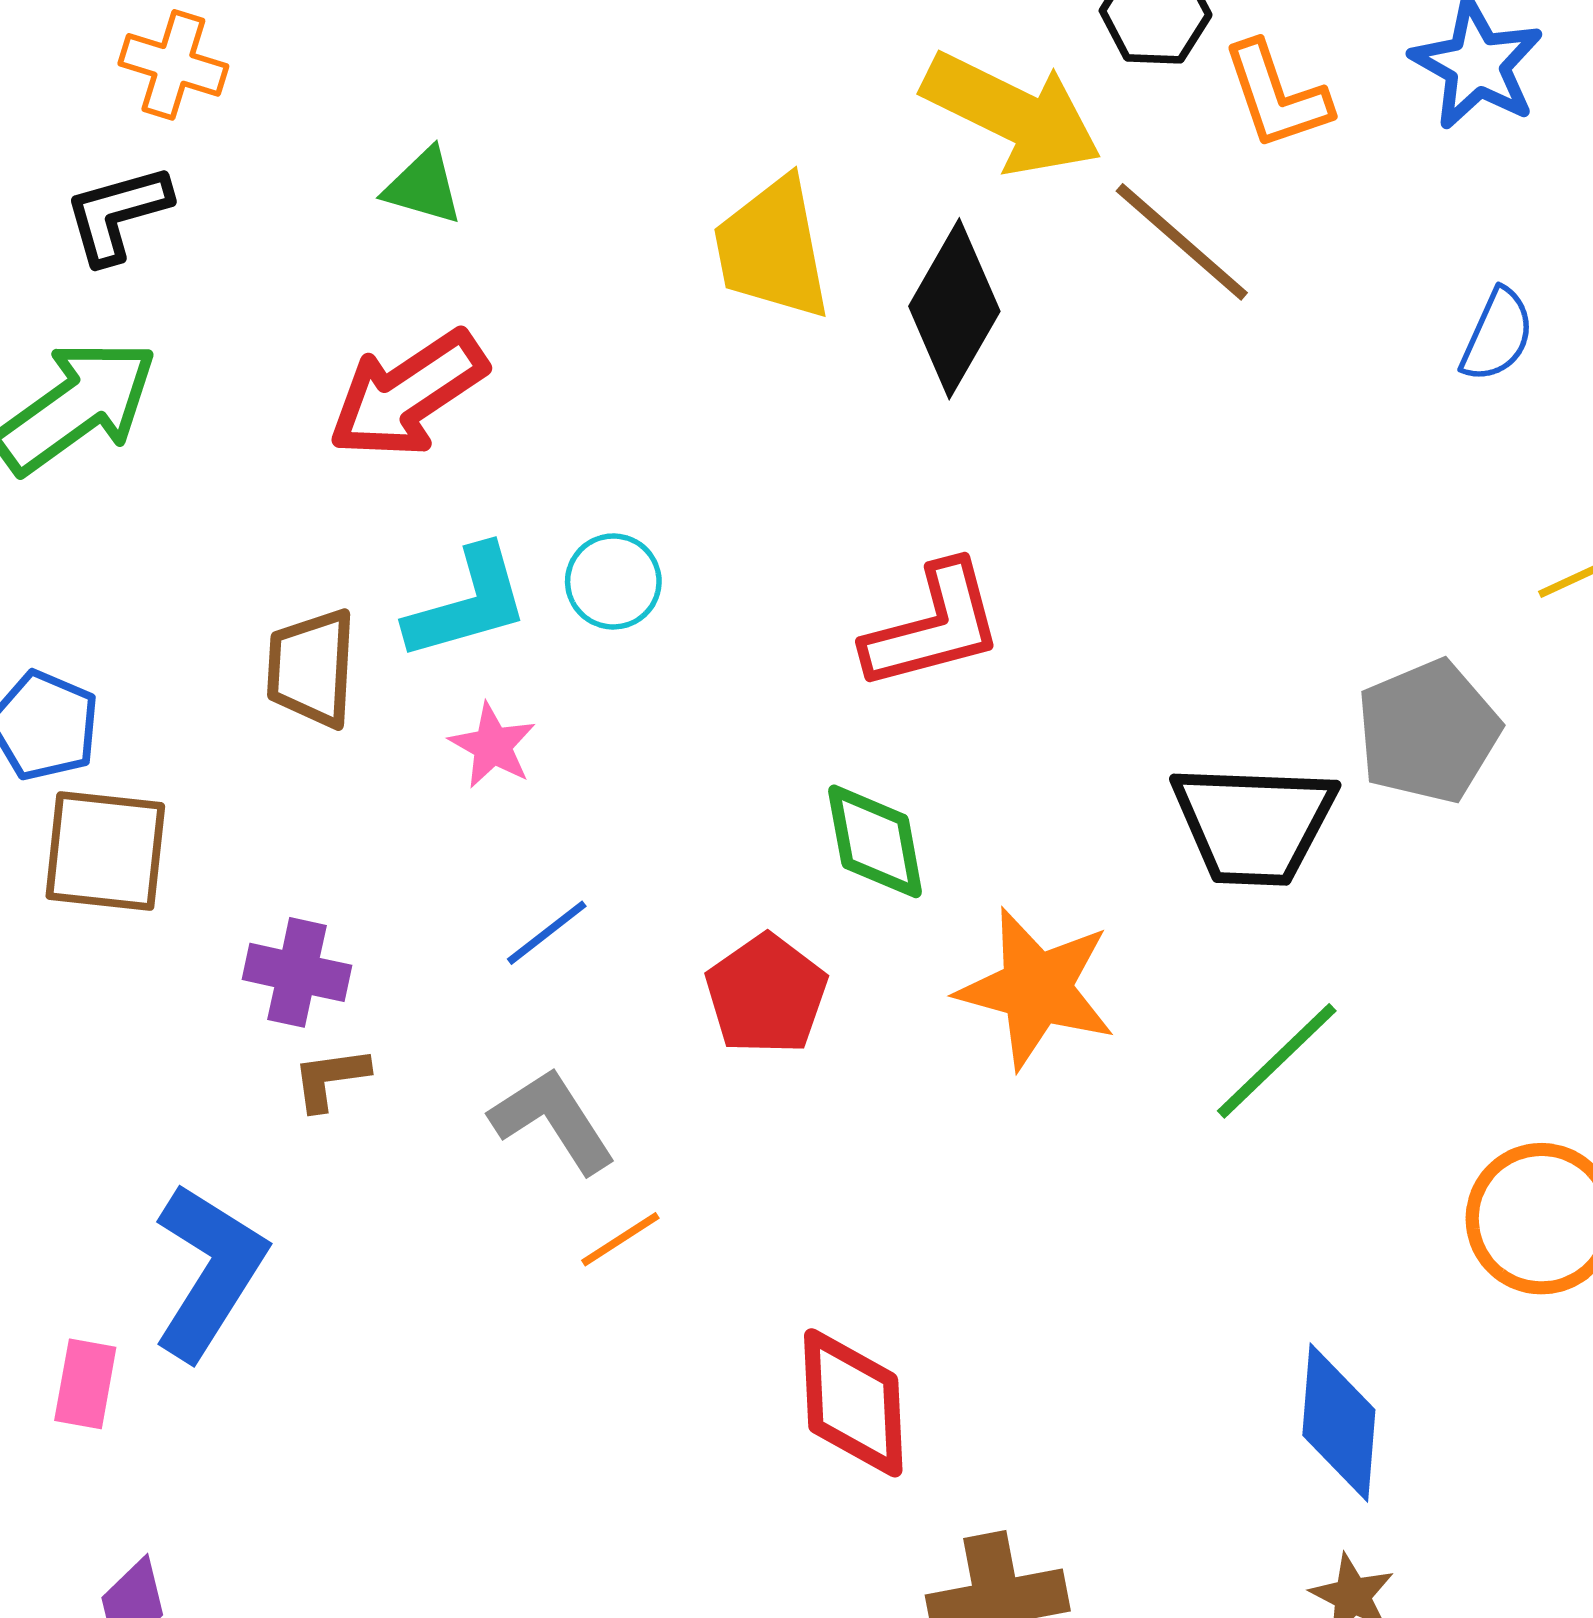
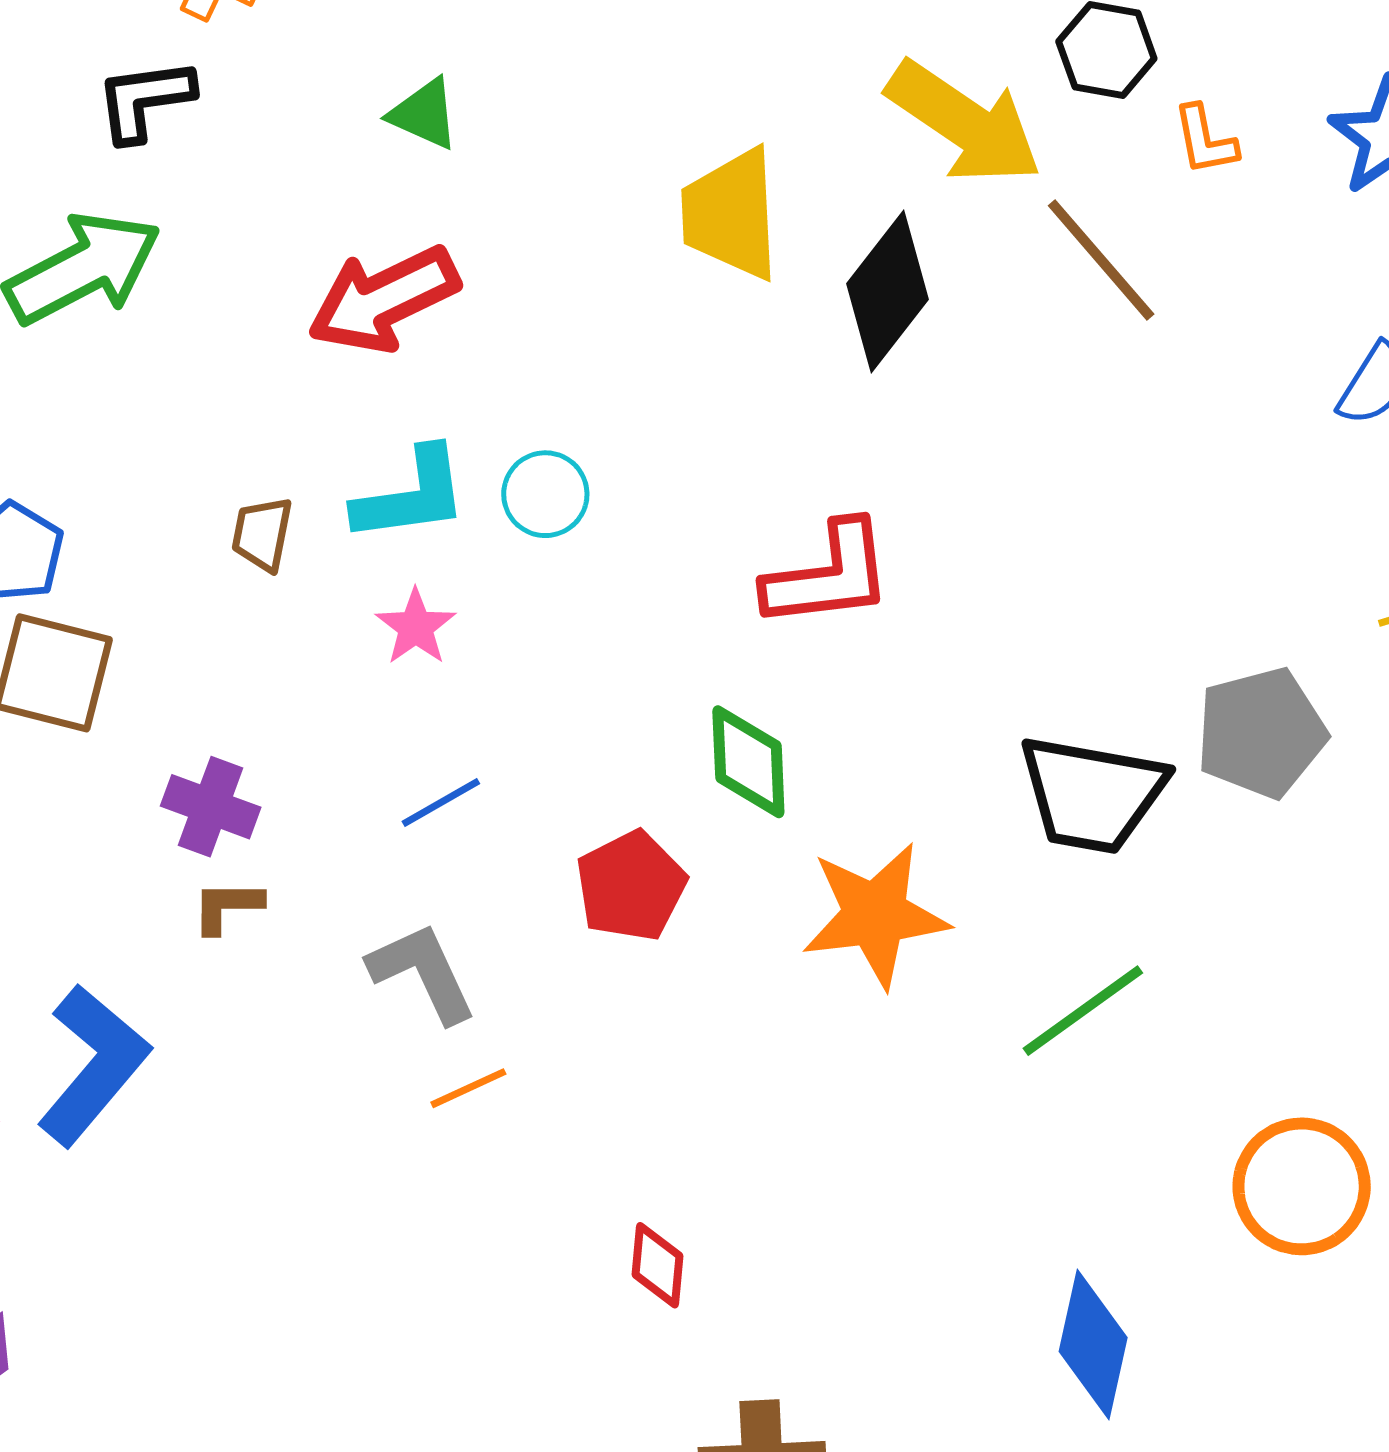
orange L-shape: (1276, 96) -> (1205, 140), size x0.7
brown trapezoid: (311, 668) -> (262, 534), size x0.7
orange star: (1036, 988) -> (875, 915), turned -30
red diamond: (853, 1403) -> (658, 1265), size x0.6

